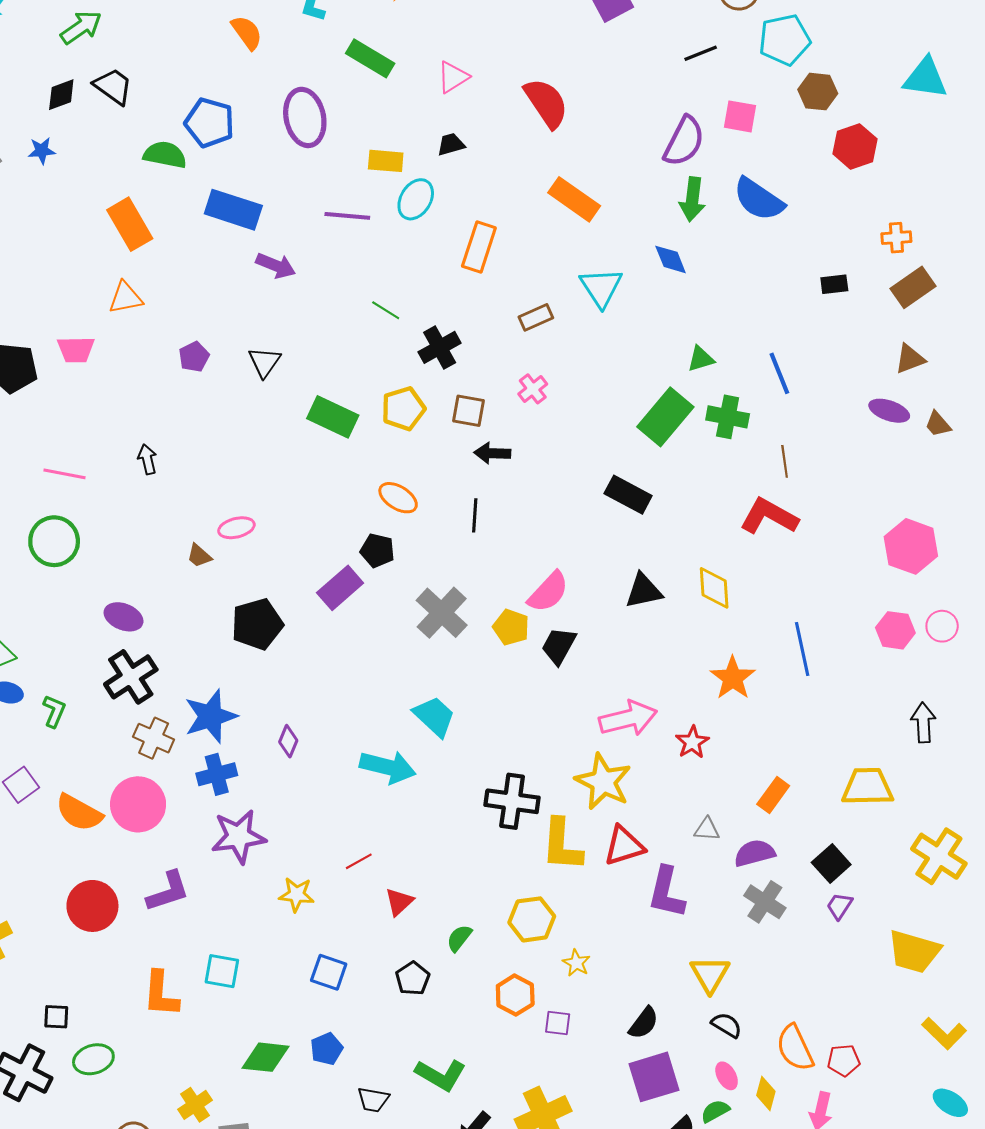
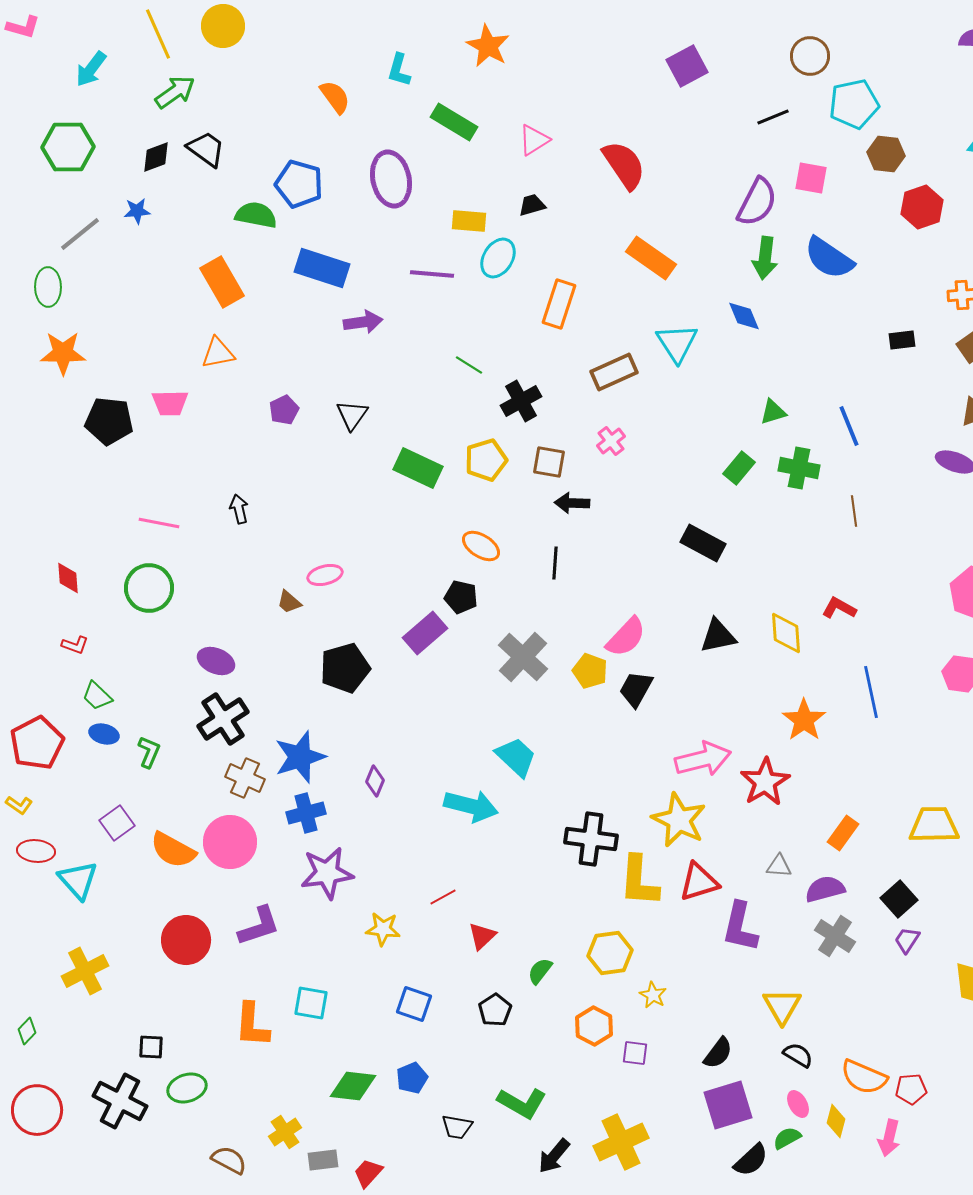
purple arrow: (276, 266) -> (363, 322), turned -30
brown rectangle: (536, 317) -> (614, 372), size x1.4
green rectangle: (665, 417) -> (739, 468), size x0.6
red L-shape: (769, 516) -> (839, 608), moved, size x0.6
red star: (692, 742) -> (765, 782), size x1.5
orange semicircle: (795, 1048) -> (864, 1077), turned -42

